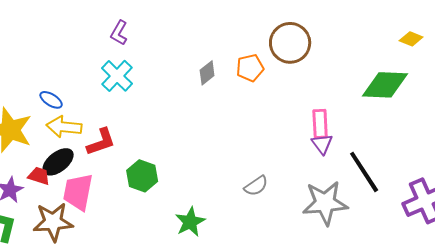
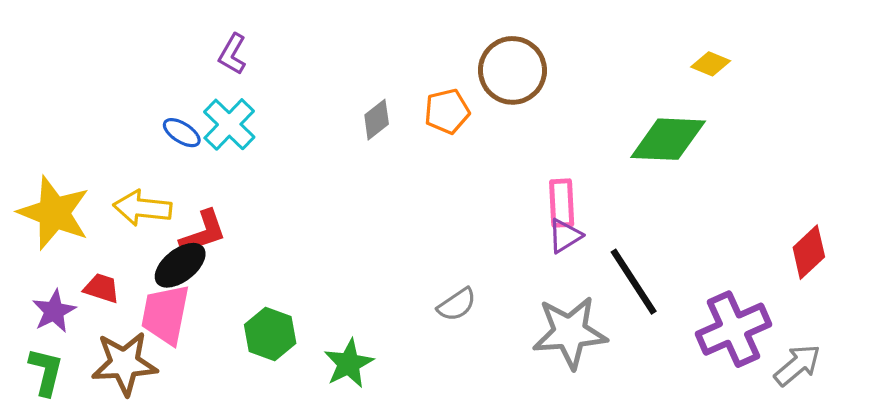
blue ellipse: (51, 100) -> (182, 133), moved
purple triangle: (322, 144) -> (565, 236), turned 35
black ellipse: (58, 162) -> (180, 265), moved
green hexagon: (142, 176) -> (270, 334), moved

